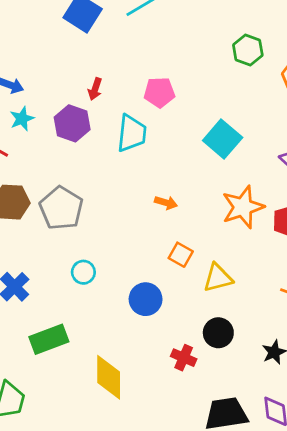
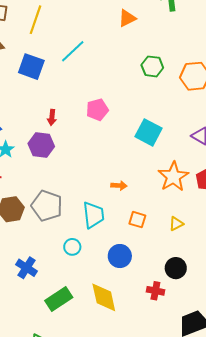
cyan trapezoid: (132, 133) -> (93, 215), moved
yellow triangle: (218, 278) -> (176, 224), moved, size x0.7
yellow diamond: (109, 377) -> (104, 297), moved

